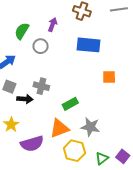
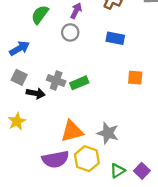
blue rectangle: (88, 45) -> (115, 38), size x0.7
gray circle: (41, 46) -> (70, 32), moved
green rectangle: (70, 104) -> (79, 83), moved
purple semicircle: (32, 144) -> (55, 159), moved

